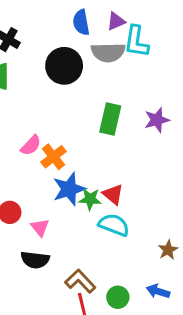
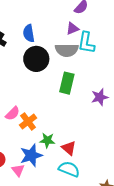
blue semicircle: (81, 22) -> (29, 33), moved
green rectangle: (110, 119) -> (67, 83), moved
blue star: (69, 189) -> (31, 155), moved
green star: (90, 199) -> (47, 140), moved

